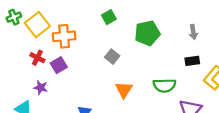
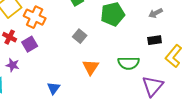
gray arrow: (193, 32) -> (156, 13), turned 72
orange cross: (64, 36) -> (35, 17), turned 30

